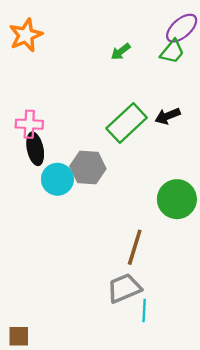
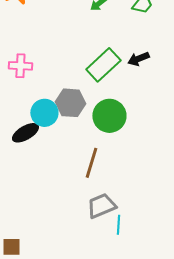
black ellipse: (35, 149) -> (25, 133), moved, turned 72
green circle: (177, 199) -> (109, 116), moved
brown line: (135, 247) -> (91, 163), moved

